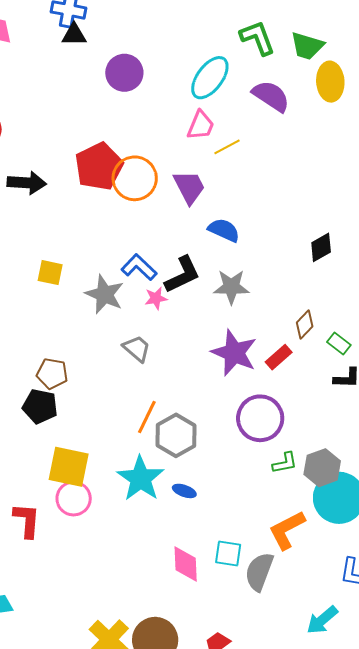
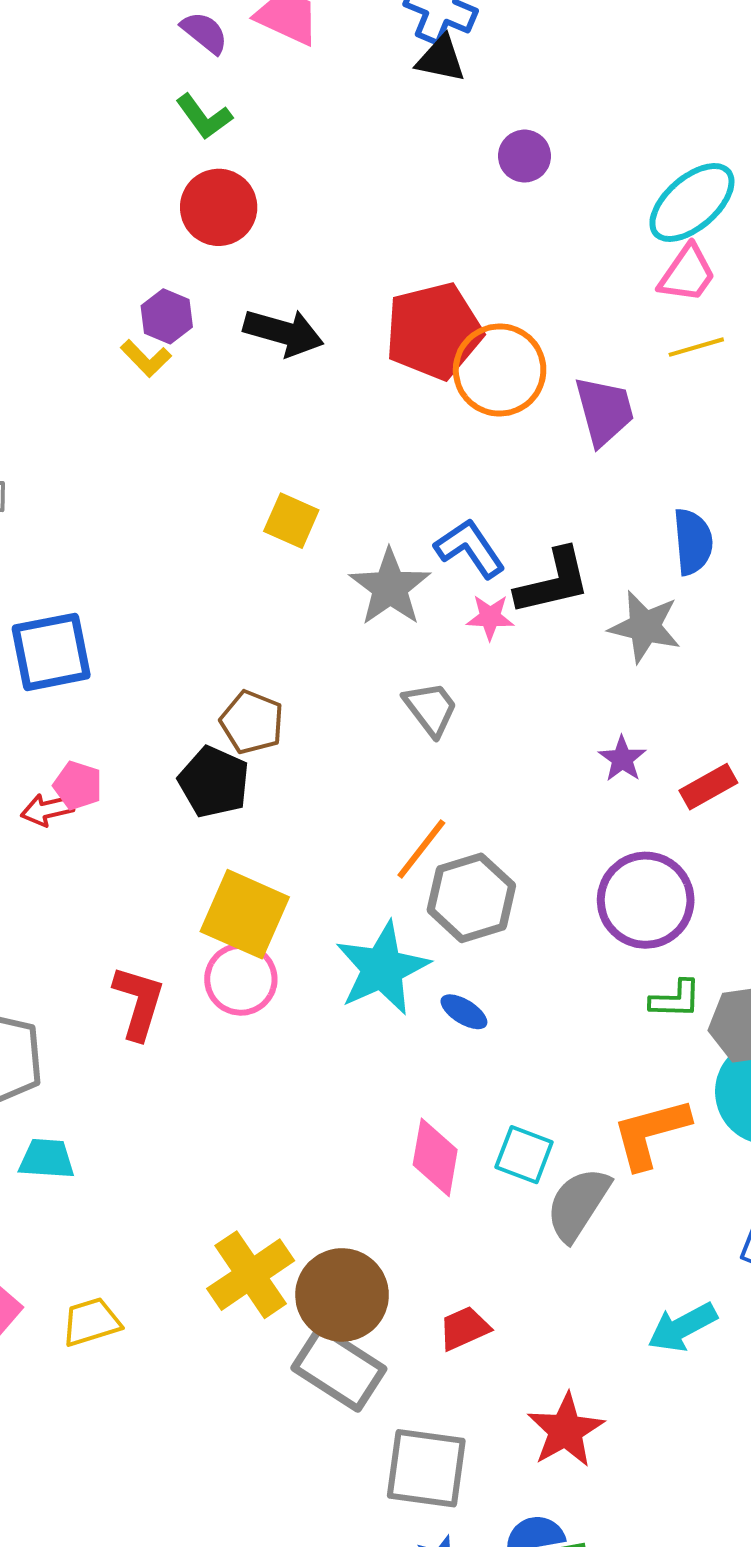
purple circle: (124, 73) -> (524, 156), size x0.7
pink trapezoid: (201, 125) -> (687, 274), moved
blue semicircle: (224, 230) -> (693, 542), moved, turned 48
purple star: (234, 353) -> (622, 759), size x0.5

